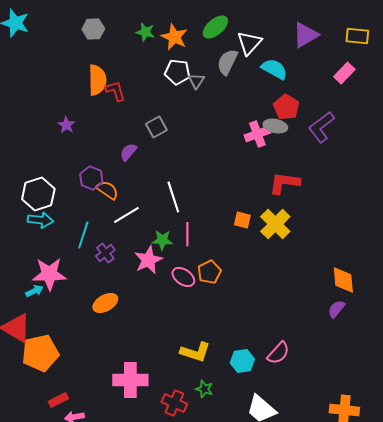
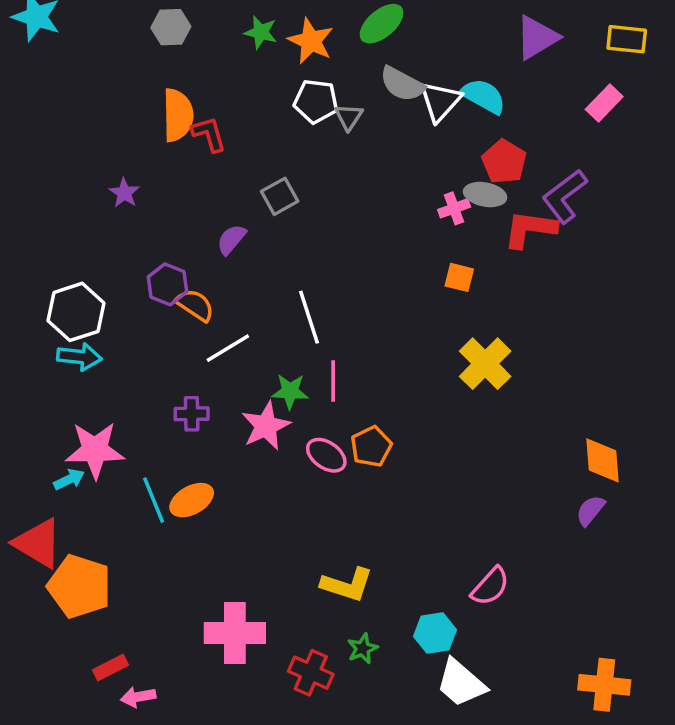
white triangle: (249, 43) -> (440, 101), moved
gray semicircle: (227, 62) -> (402, 84), turned -88
pink cross: (257, 134) -> (454, 208), size x0.7
red L-shape: (284, 183) -> (530, 229), moved
orange square: (242, 220) -> (459, 277), moved
cyan line: (83, 235) -> (154, 500), moved, turned -40
purple cross: (105, 253) -> (192, 414), turned 36
orange pentagon: (40, 353) -> (79, 586), turned 30
cyan hexagon: (242, 361) -> (435, 633), moved
green star: (204, 389) -> (363, 649), turned 30

